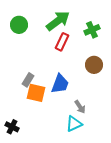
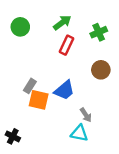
green arrow: (58, 21) -> (62, 23), size x0.7
blue trapezoid: (60, 84) -> (64, 90), turned 30
cyan triangle: (74, 124) -> (79, 133), turned 36

